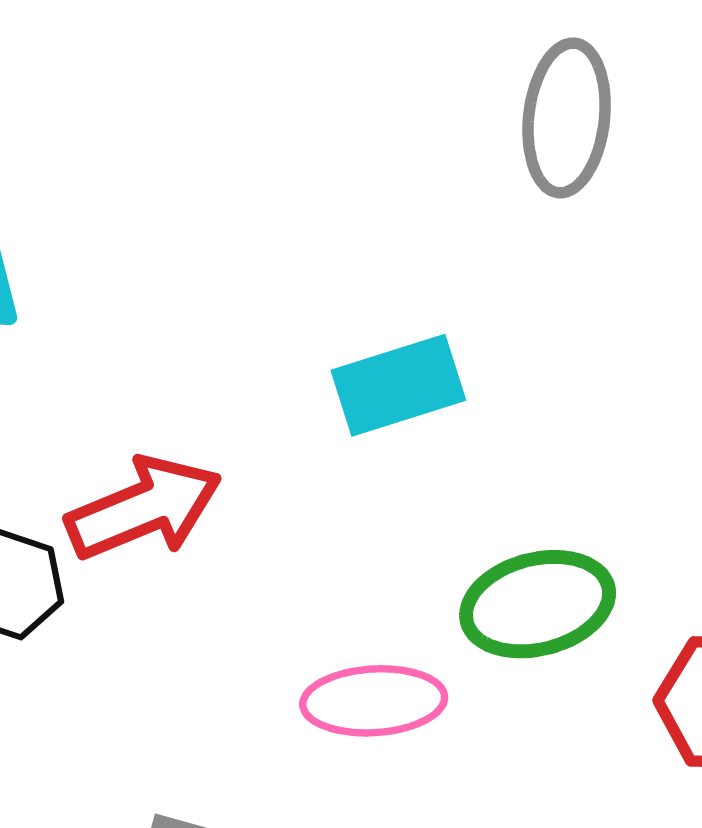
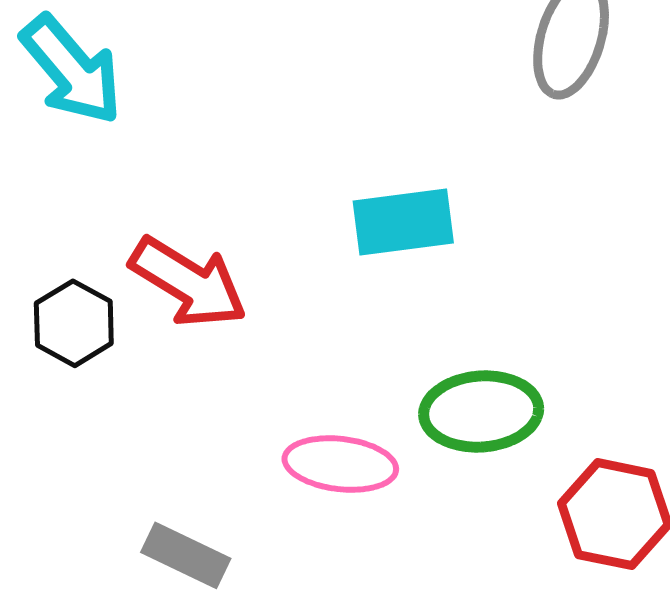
red arrow: (144, 508) -> (188, 282), turned 44

